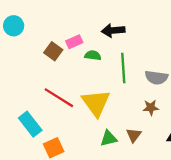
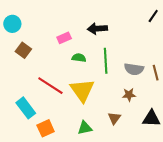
brown square: (53, 51) -> (23, 50), moved
green semicircle: (93, 55) -> (79, 58), moved
green triangle: (109, 138) -> (85, 128), moved

